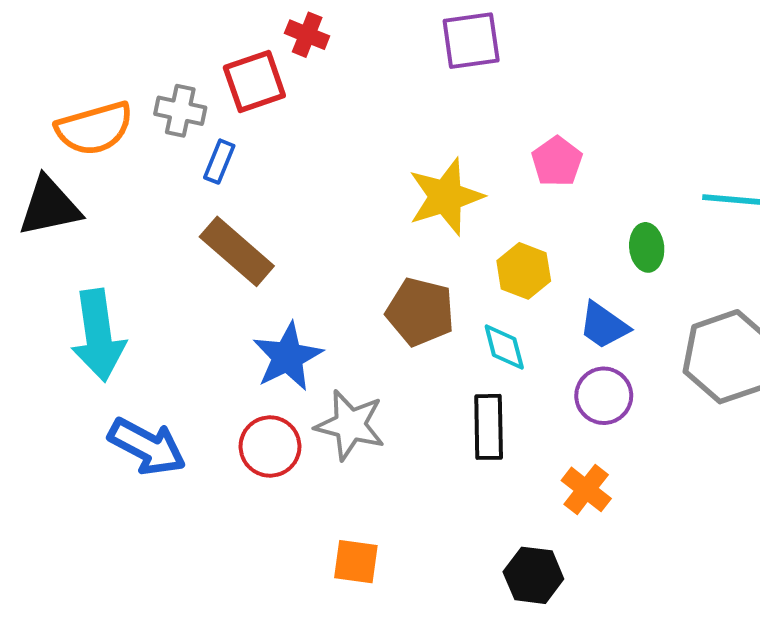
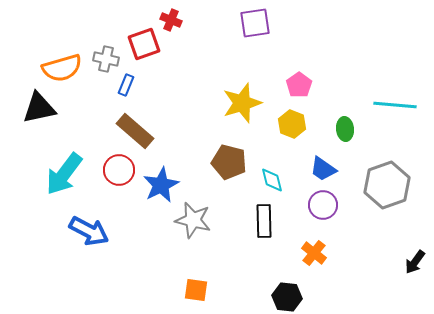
yellow hexagon: (524, 271) -> (292, 124), moved
cyan arrow: (98, 335) -> (64, 174), turned 45
red circle: (270, 446) -> (119, 170), moved

